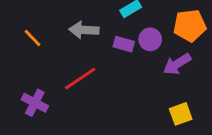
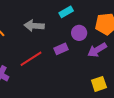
purple rectangle: (124, 44) -> (61, 49), moved, turned -40

